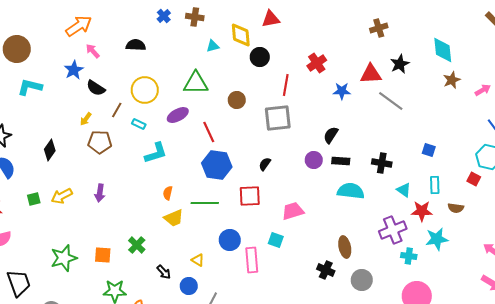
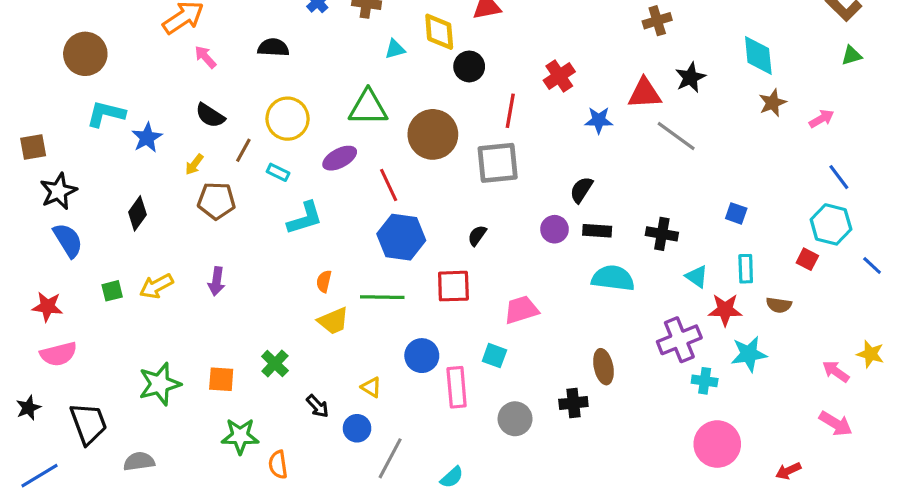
blue star: (74, 70) -> (147, 138), moved
brown circle: (237, 100) -> (433, 134), size x1.8
black cross: (326, 270) -> (573, 403), turned -30
gray circle: (362, 280) -> (515, 419), moved

